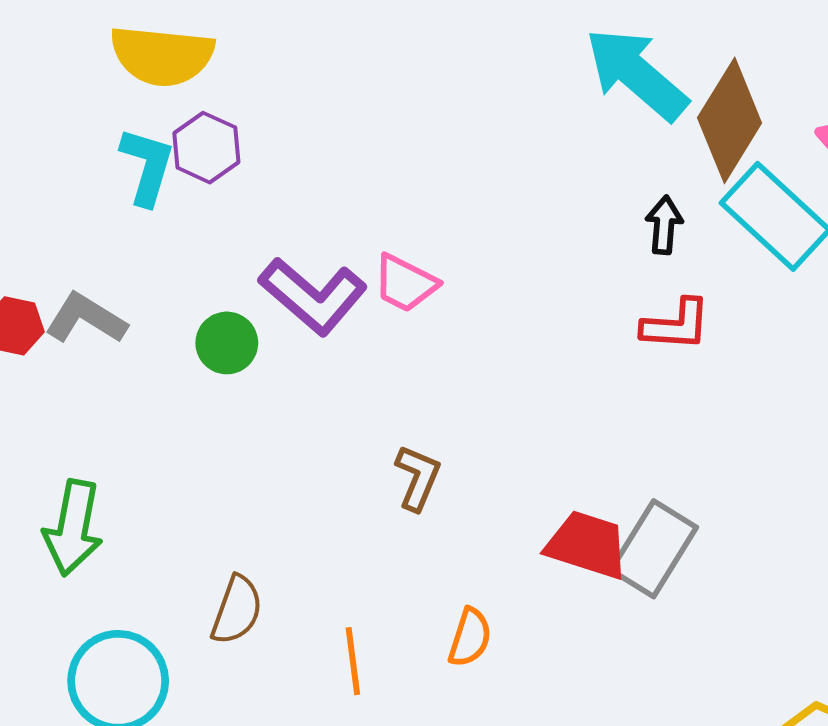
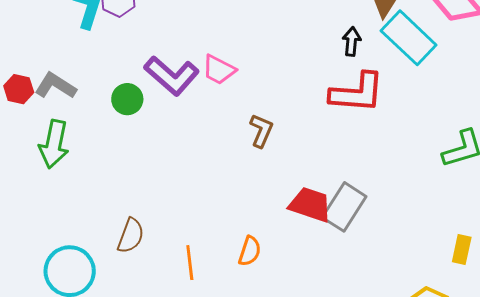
red L-shape: (676, 325) -> (357, 93), size x1.5
brown L-shape: (418, 478) -> (261, 131), moved
green arrow: (73, 528) -> (54, 144), moved

